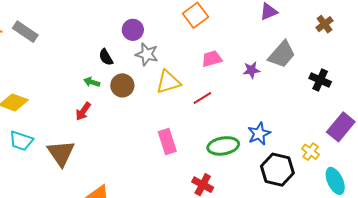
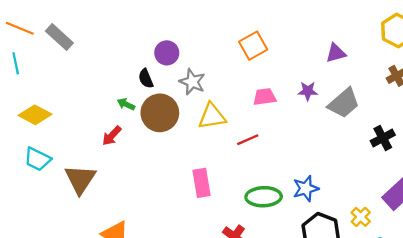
purple circle: (133, 30) -> (167, 53), moved
purple star: (251, 70) -> (308, 91), moved
black cross: (320, 80) -> (383, 138), turned 30
brown circle: (122, 85) -> (160, 113), size x1.4

